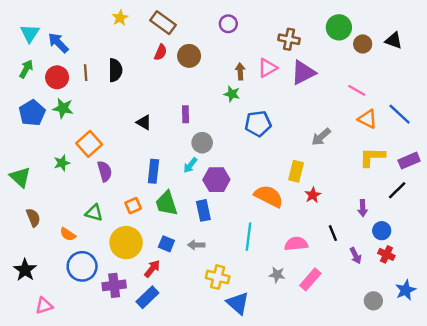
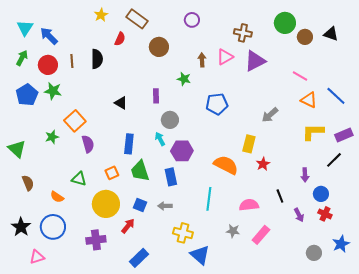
red semicircle: (161, 52) -> (120, 39), moved
green star: (232, 94) -> (184, 79), moved
cyan arrow: (190, 165) -> (160, 139), turned 112
blue circle: (82, 266) -> (53, 227), moved
blue rectangle: (147, 297) -> (139, 258), moved

